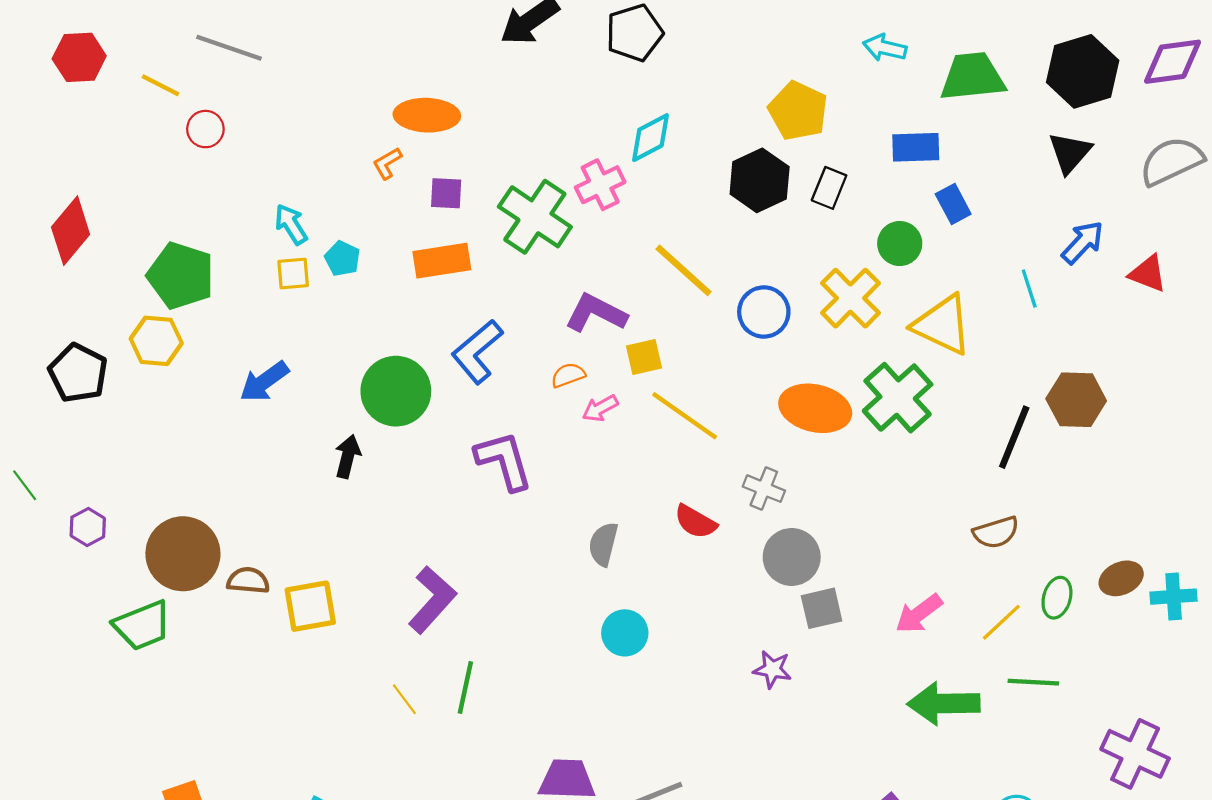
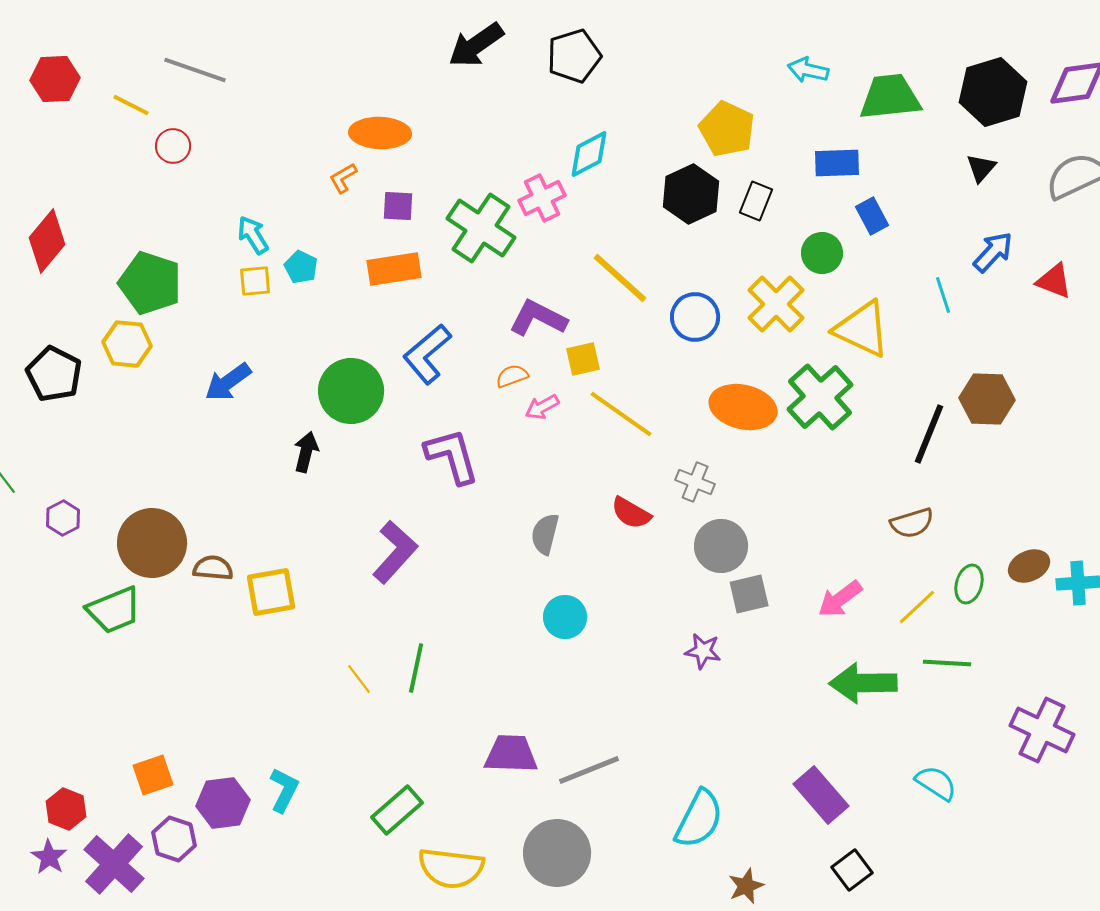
black triangle: (1070, 153) -> (981, 168), size x0.7
purple L-shape: (432, 600) -> (395, 552), moved

